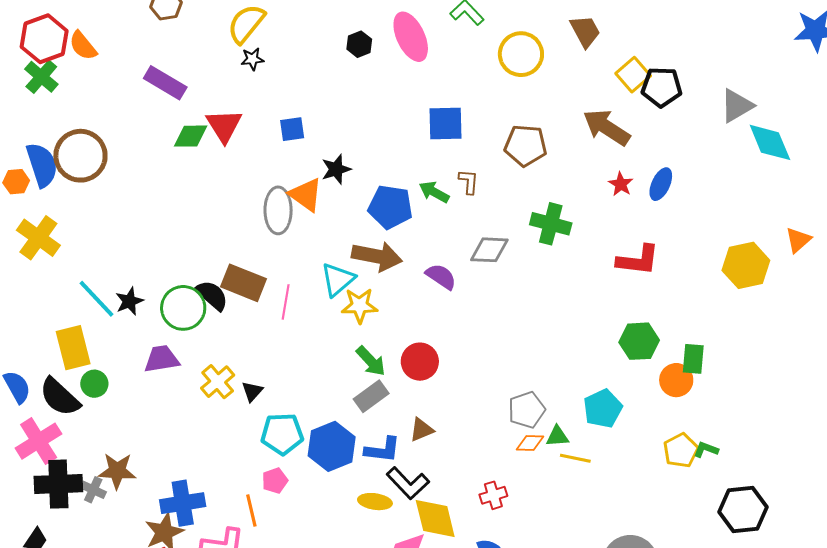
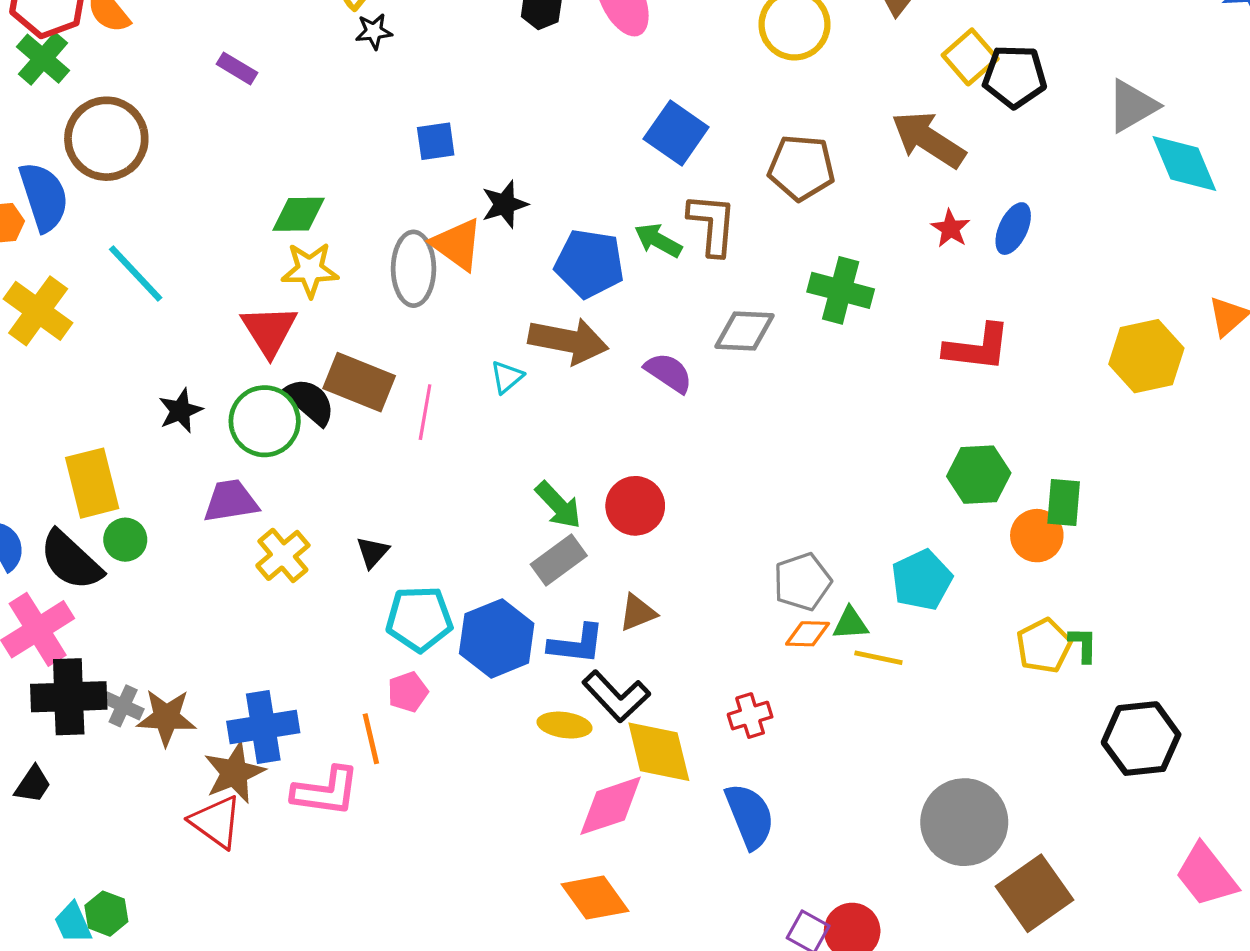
purple rectangle: (165, 83) -> (237, 68), size x0.6
blue square: (445, 124) -> (676, 133), turned 36
red triangle: (224, 126) -> (269, 330), moved
green diamond: (191, 136) -> (299, 214), moved
brown circle: (80, 156) -> (106, 139), moved
brown L-shape: (469, 182) -> (712, 224), size x1.6
cyan triangle: (338, 279) -> (507, 377), size x0.6
cyan line: (97, 299) -> (136, 273), moved
yellow star: (360, 306) -> (310, 270), moved
yellow cross: (218, 382) -> (283, 555), moved
green L-shape: (706, 450) -> (1083, 645), turned 70
brown star: (117, 471) -> (166, 717), moved

